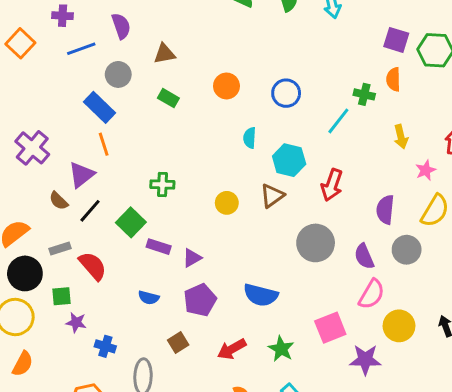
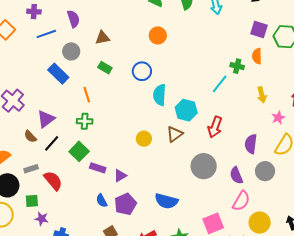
orange circle: (226, 86) -> (158, 35), moved
blue circle: (286, 93) -> (142, 71), moved
cyan semicircle: (250, 138) -> (160, 95), size x1.5
orange line: (104, 144) -> (87, 95), moved
green cross: (162, 184) -> (85, 121), moved
blue semicircle: (149, 298) -> (102, 201), moved, turned 48

